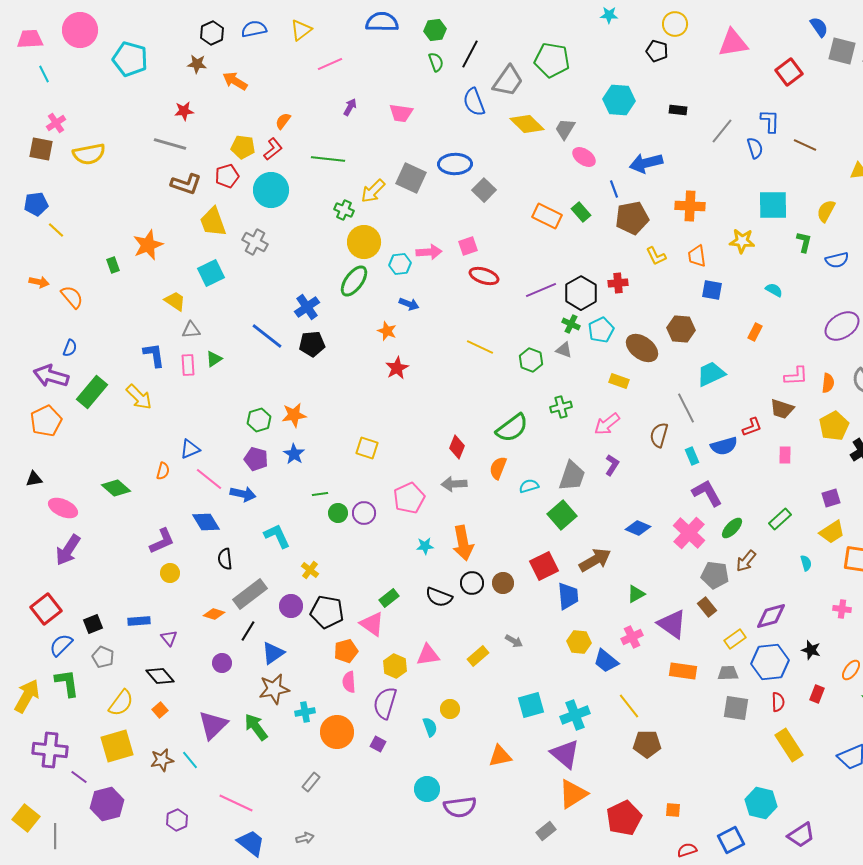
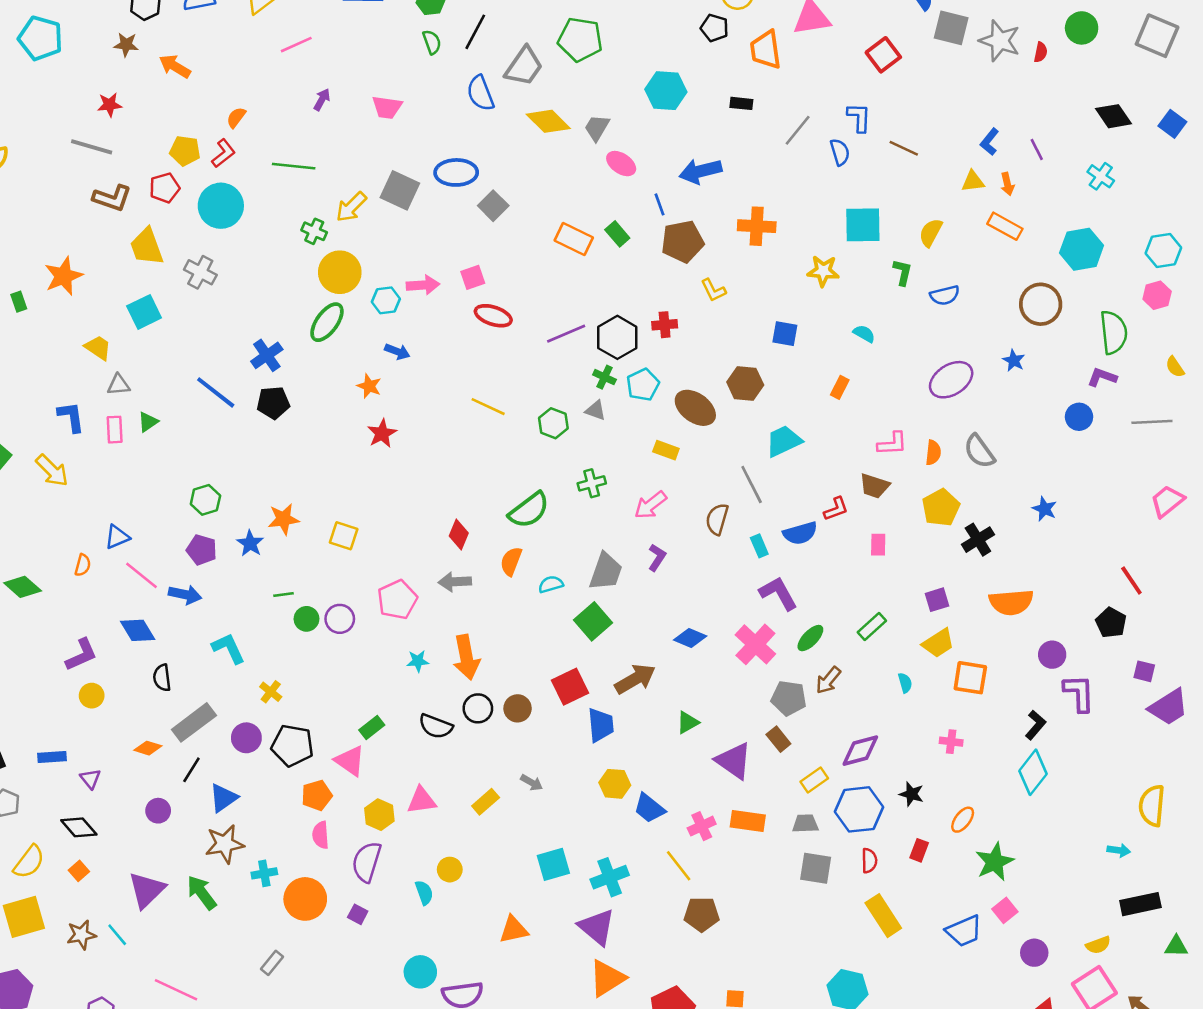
orange trapezoid: (697, 256) -> (766, 50), moved, size x1.4
orange star: (294, 415) -> (283, 519), moved
pink cross: (632, 637) -> (702, 826), moved

